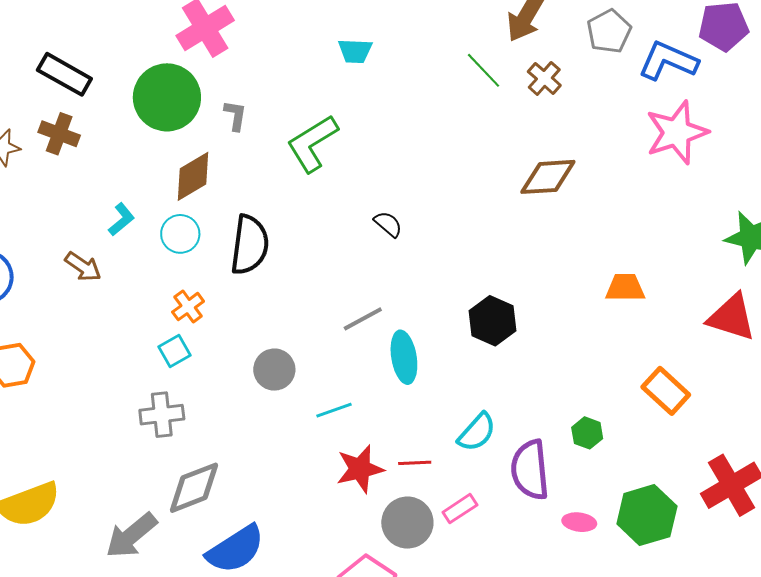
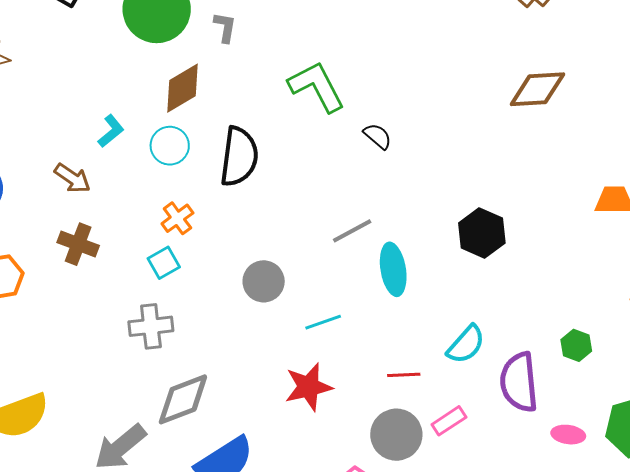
brown cross: (59, 134) -> (78, 244), moved
green L-shape: (312, 143) -> (317, 87), moved, turned 94
red star: (360, 469) -> (308, 387), moved

